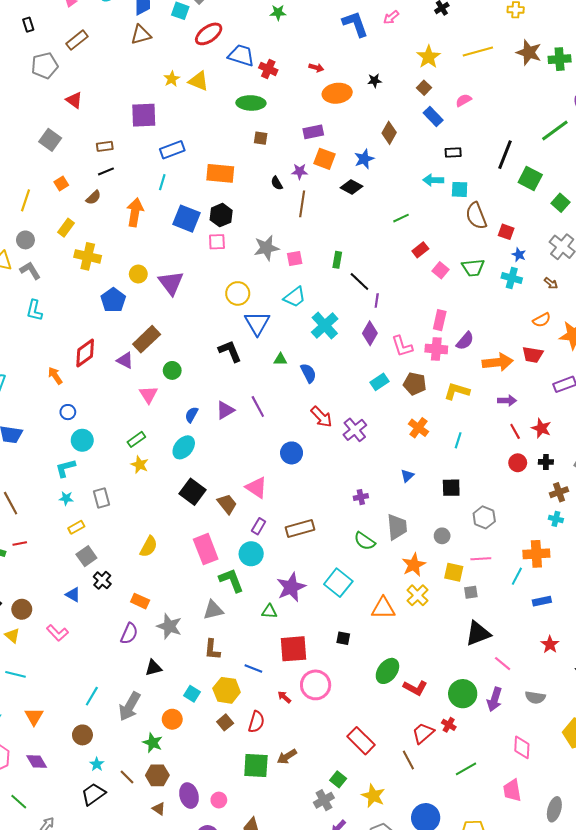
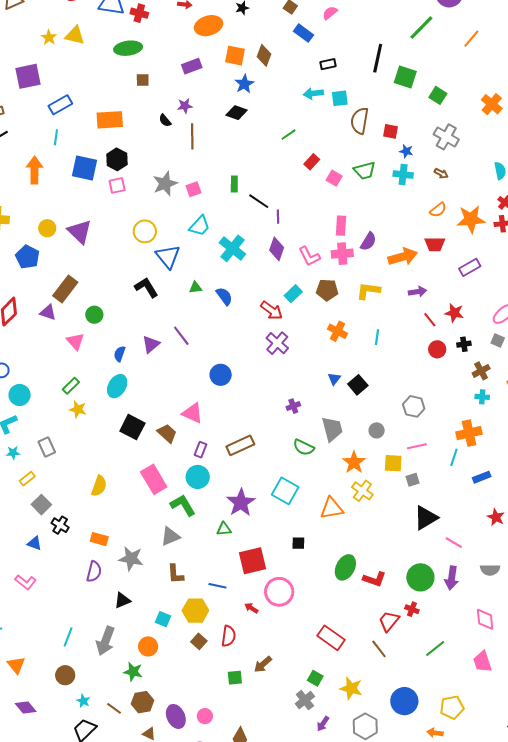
orange square: (325, 159) -> (235, 56), moved
brown semicircle: (476, 216) -> (360, 121), turned 40
red arrow: (321, 417) -> (272, 310), moved
black square: (451, 488) -> (358, 385), moved, turned -30
green square: (256, 766) -> (235, 678), size x0.6

